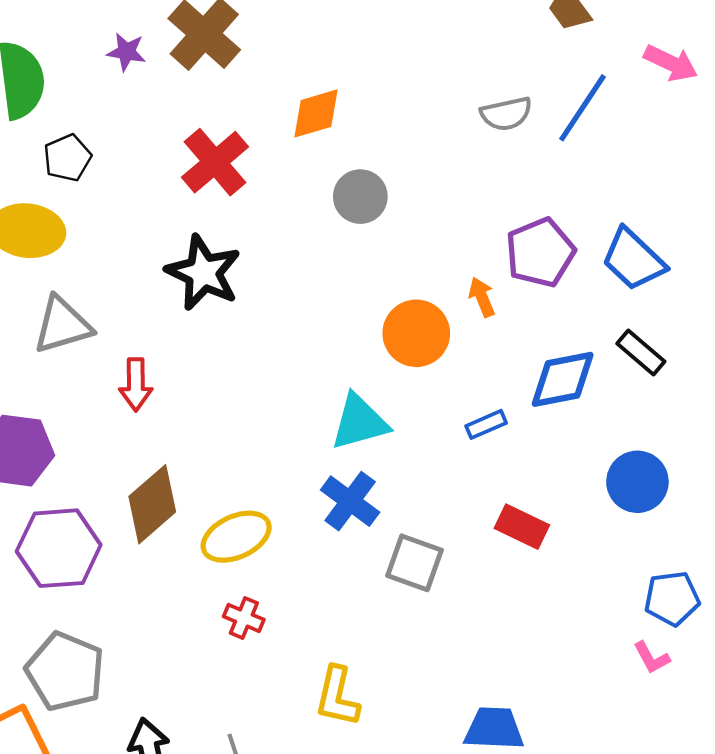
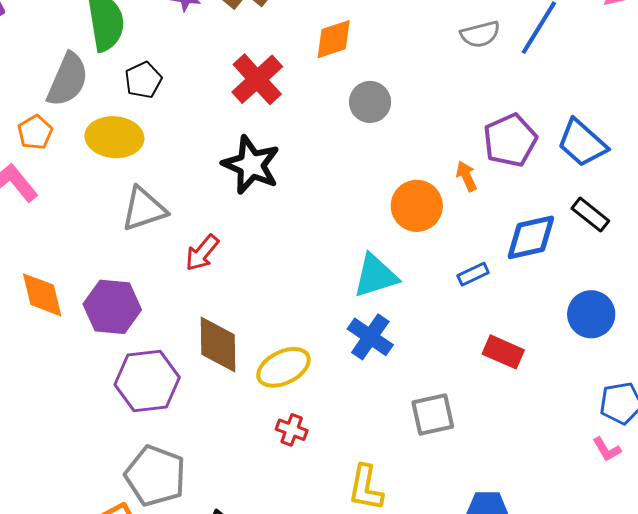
red arrow: (136, 385) -> (202, 253), turned 42
brown diamond: (152, 504) -> (218, 345), turned -48
gray square: (414, 563) -> (433, 414), moved, turned -30

